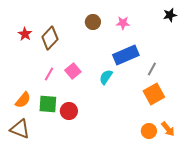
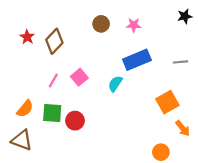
gray line: (152, 69) -> (180, 62), moved, turned 56
orange arrow: (168, 129) -> (183, 128), moved
orange circle: (149, 131) -> (161, 152), moved

